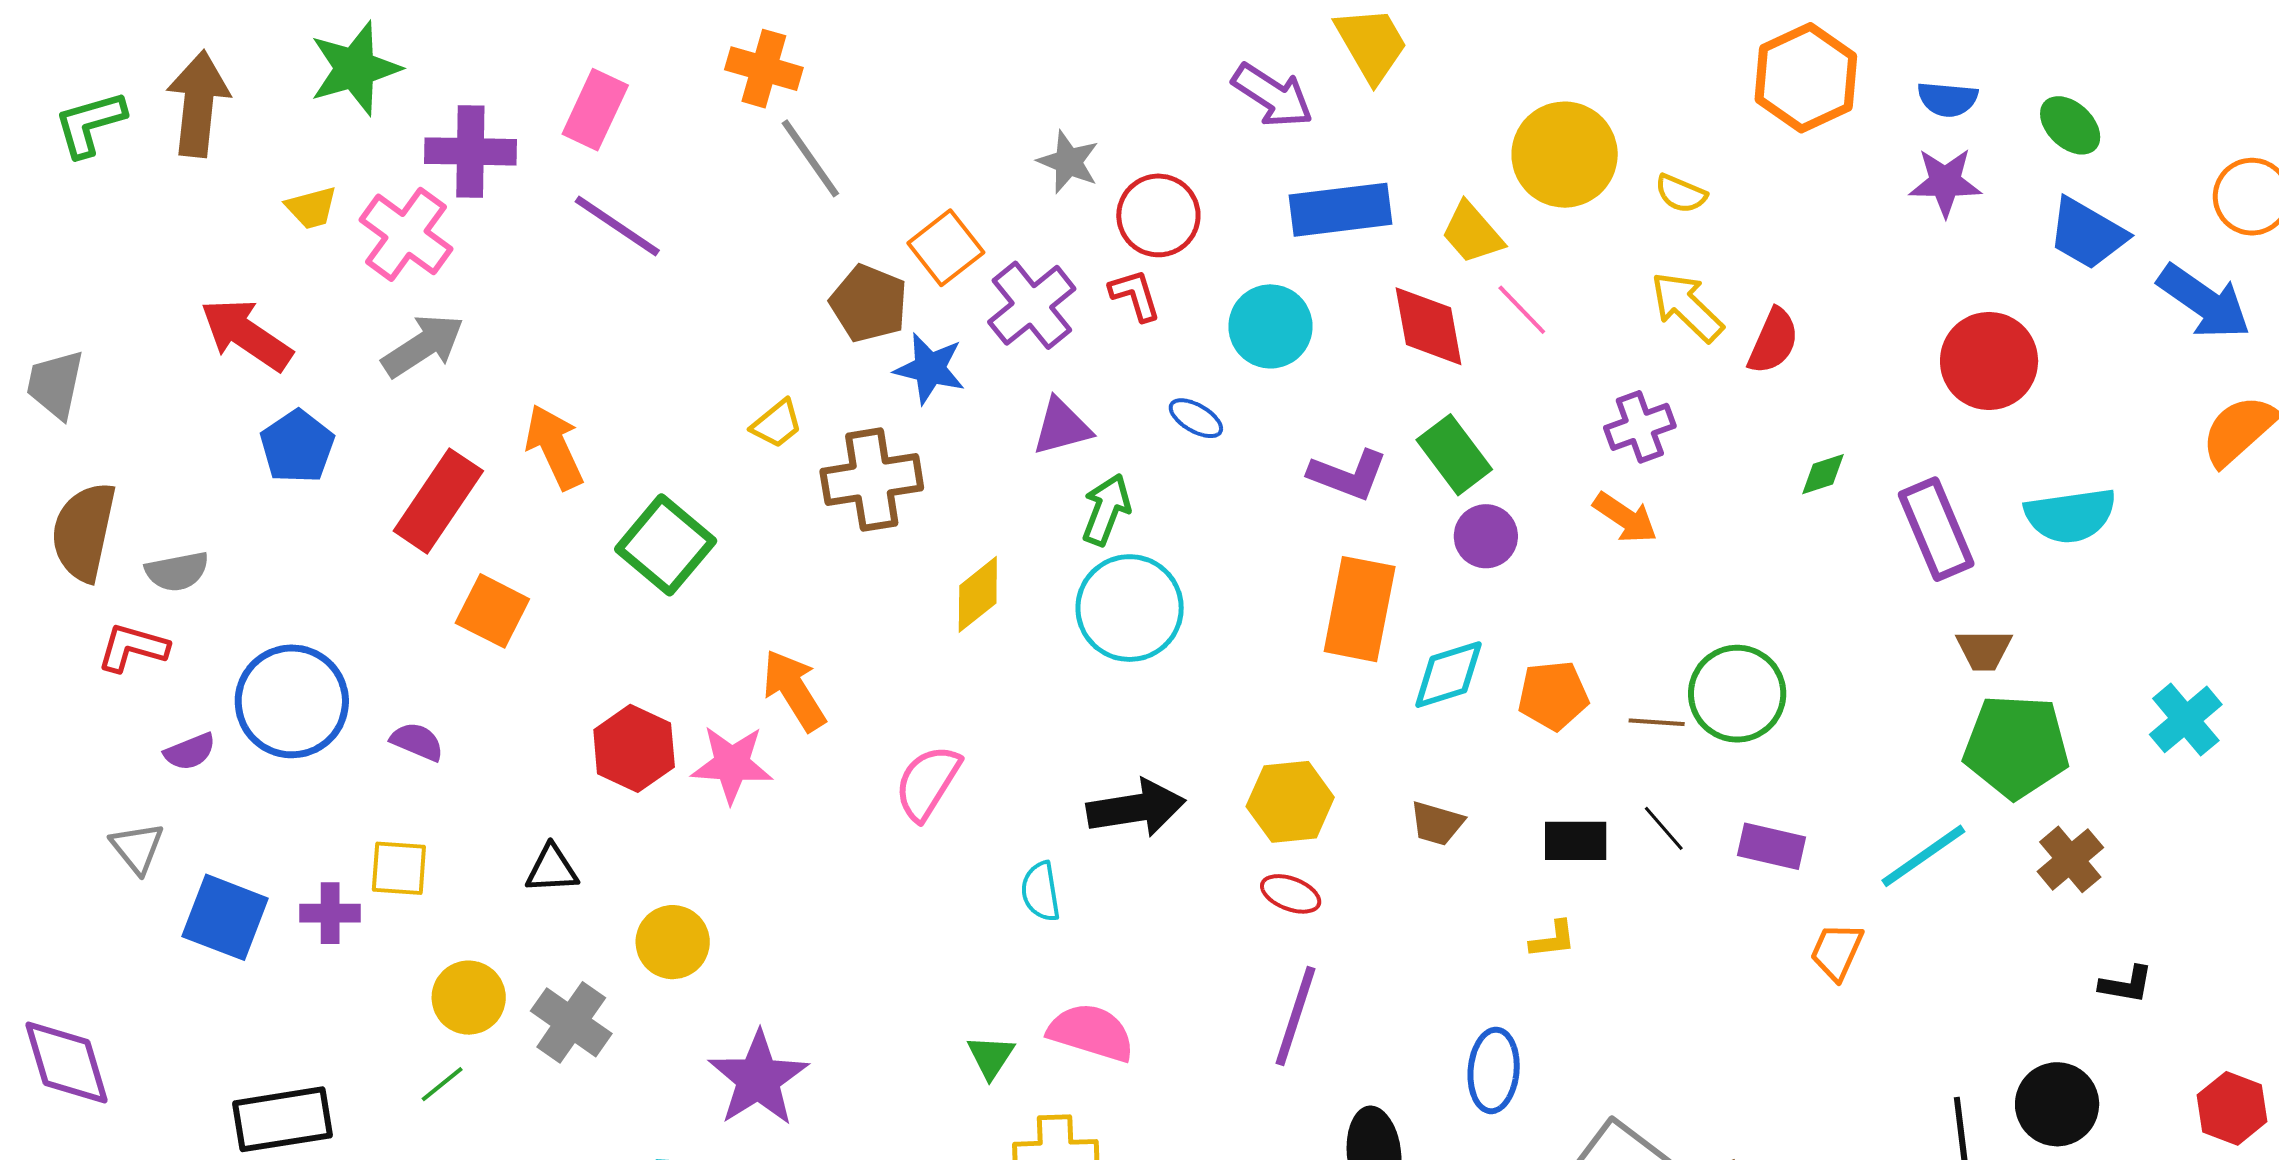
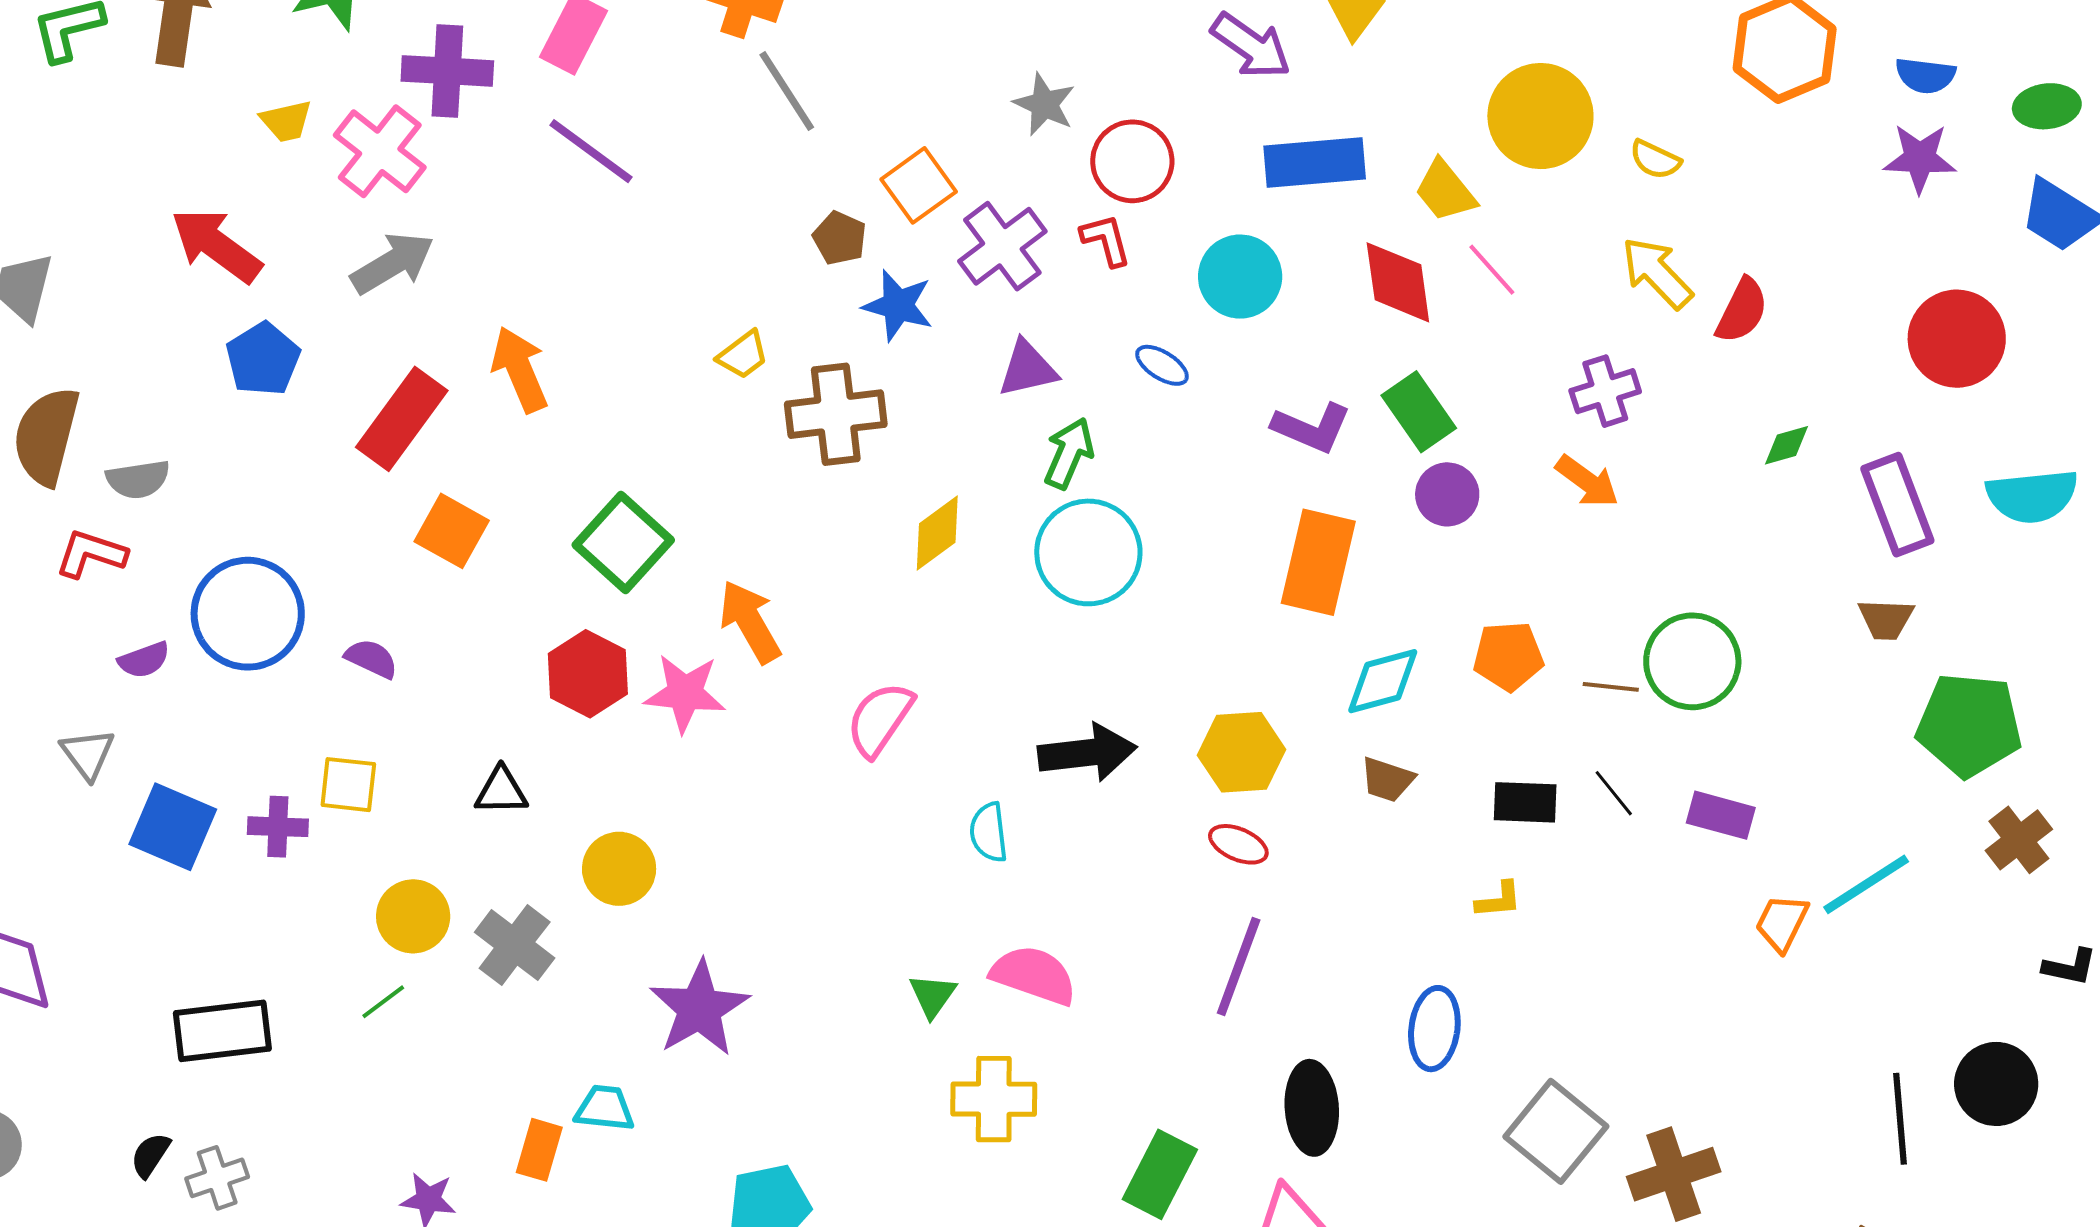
green ellipse: (2070, 125) -> (2047, 106), turned -52
brown pentagon: (869, 303) -> (840, 238), size x0.7
green square: (666, 545) -> (623, 543), moved
brown trapezoid: (1984, 650) -> (1886, 619), moved
cyan diamond: (1448, 675) -> (1383, 681), moved
cyan line: (1923, 856) -> (1866, 884), moved

